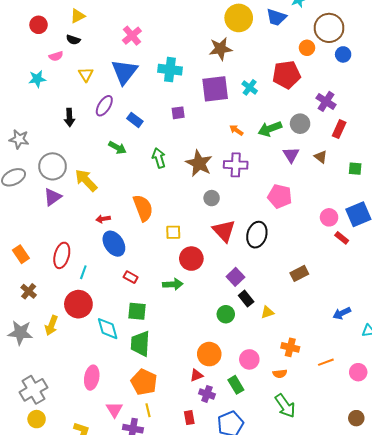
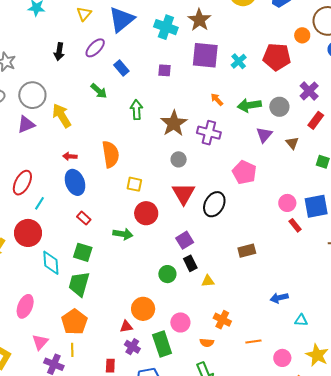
brown star: (220, 49) -> (199, 20), moved, turned 30
green rectangle: (236, 385) -> (162, 344), size x1.4

